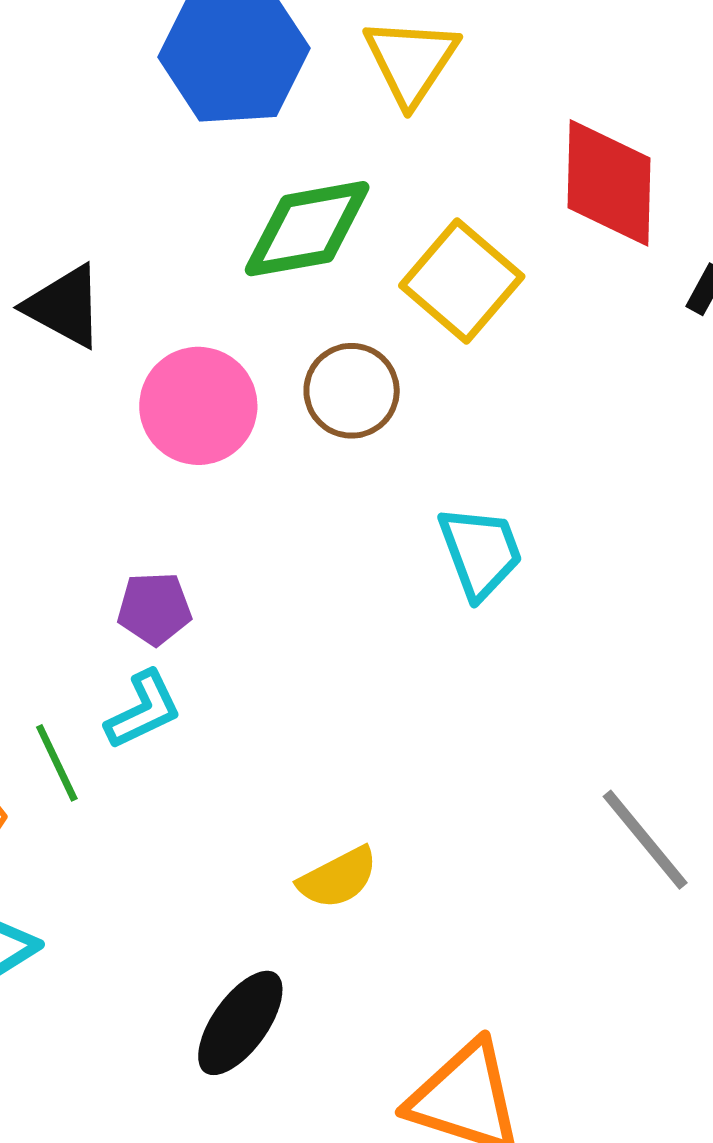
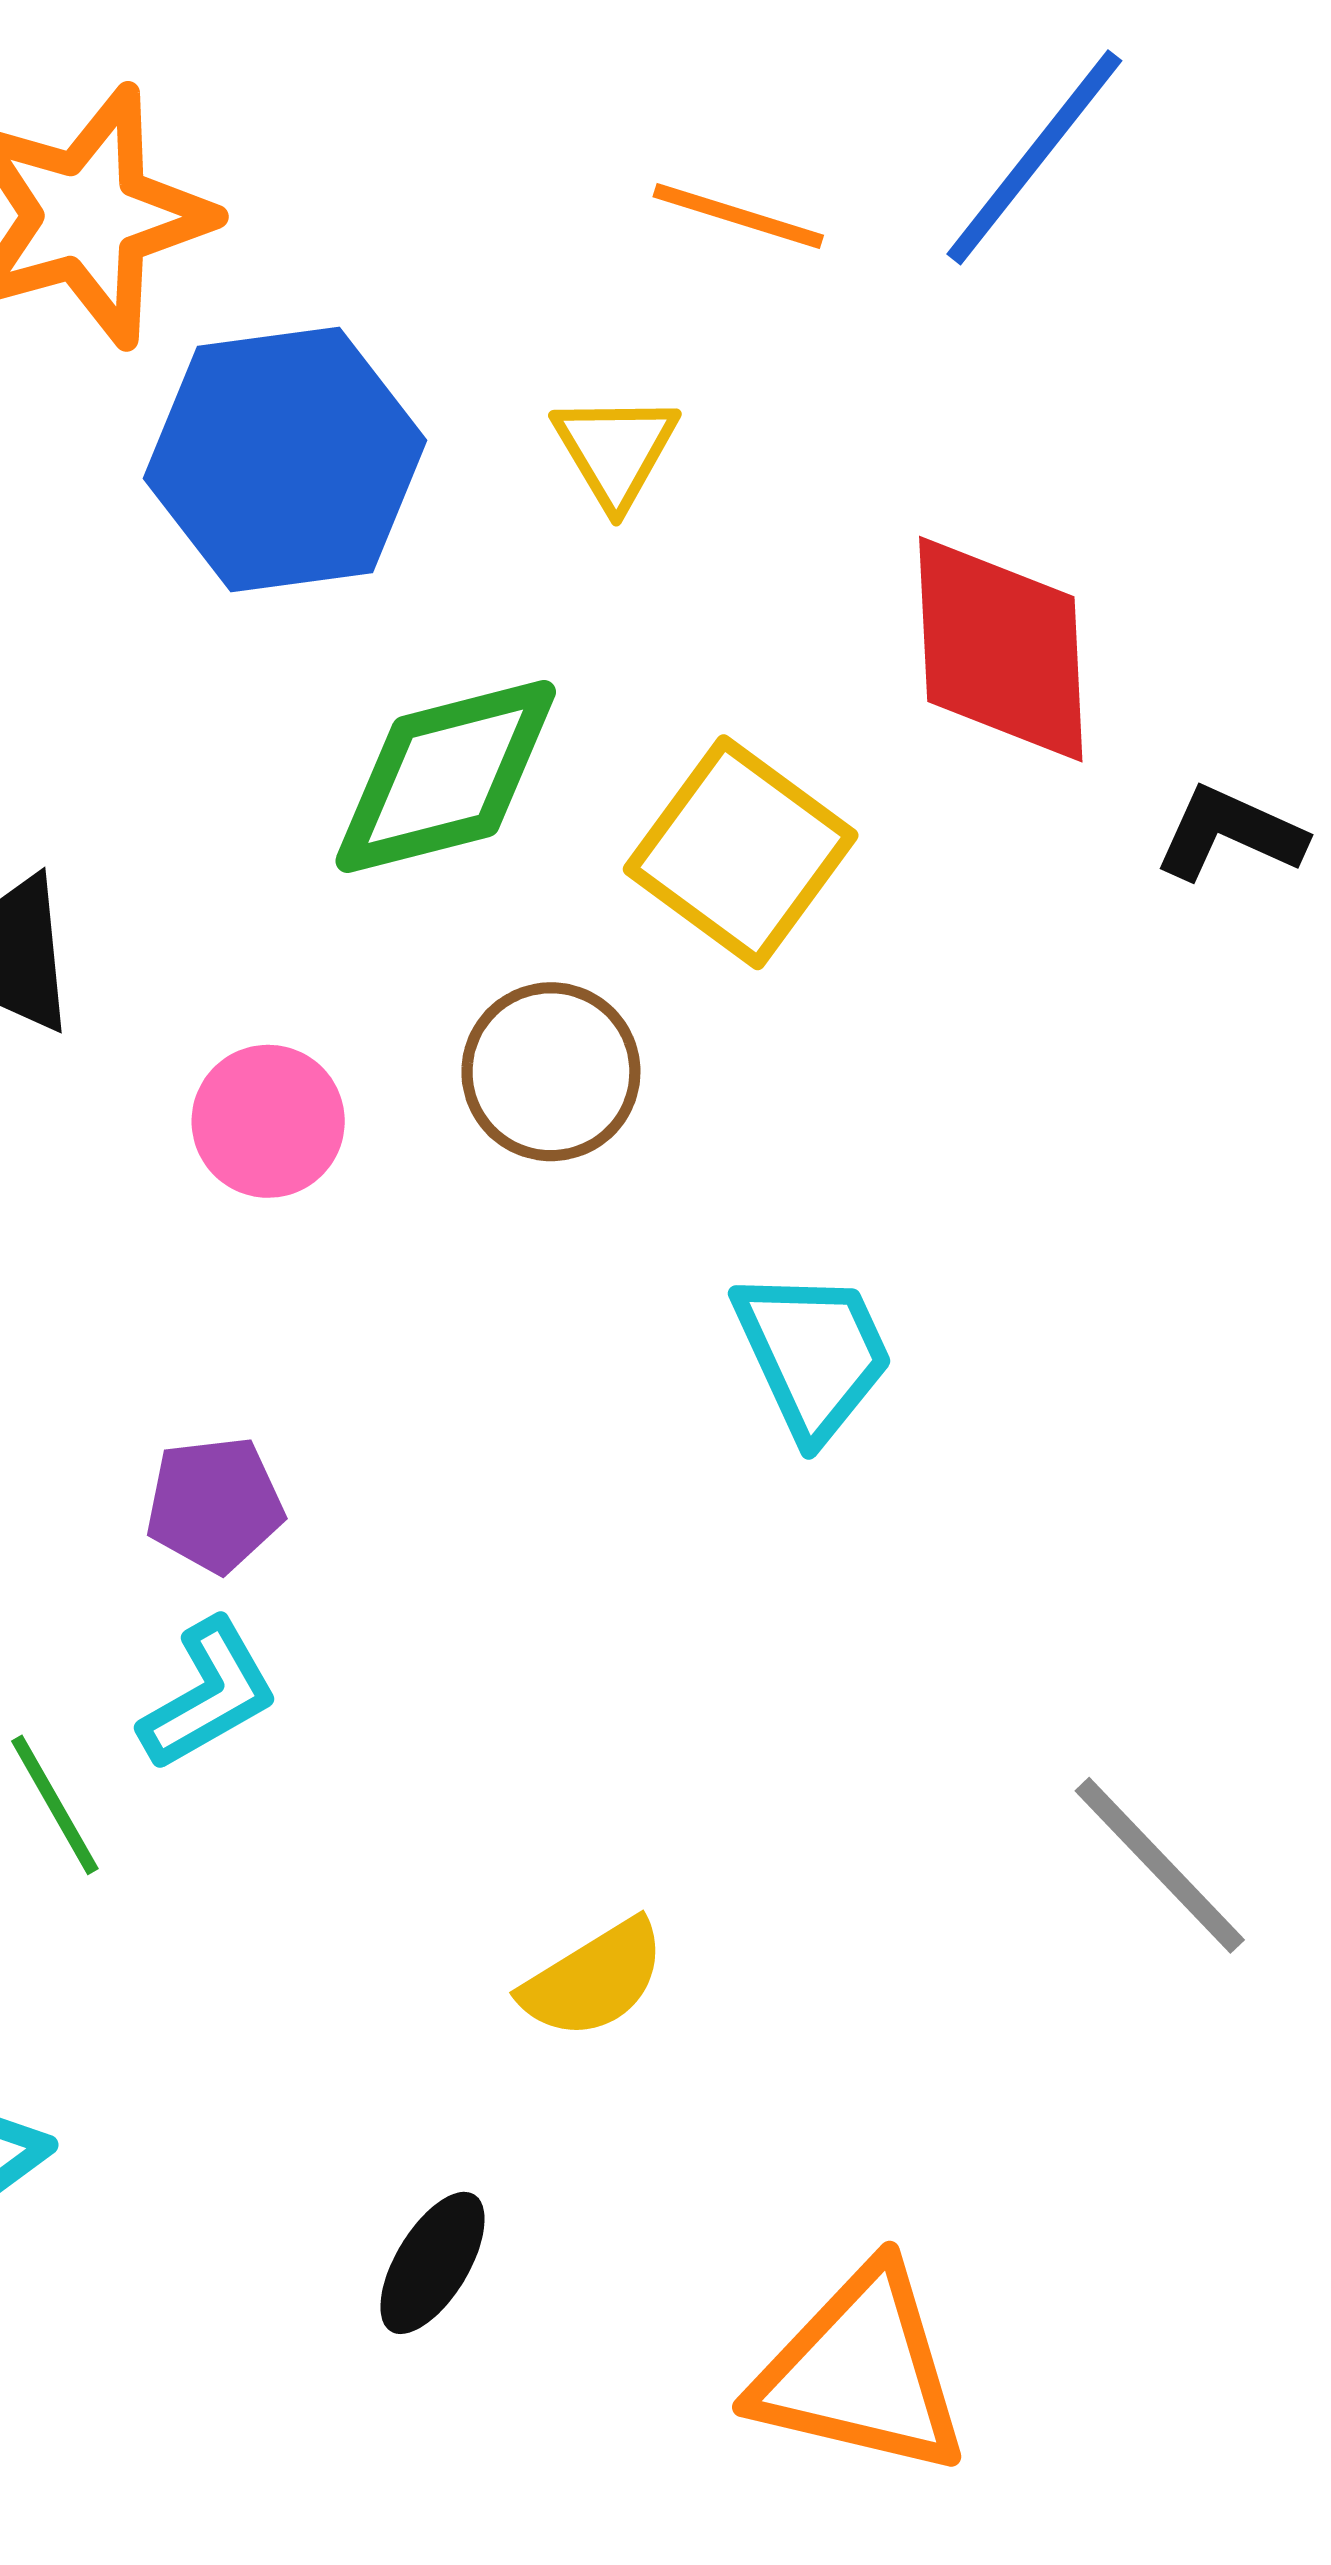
yellow triangle: (411, 61) -> (615, 450), size x0.7
pink circle: (198, 406) -> (268, 1121), size x0.7
black ellipse: (240, 1023) -> (433, 2263), size x0.7

